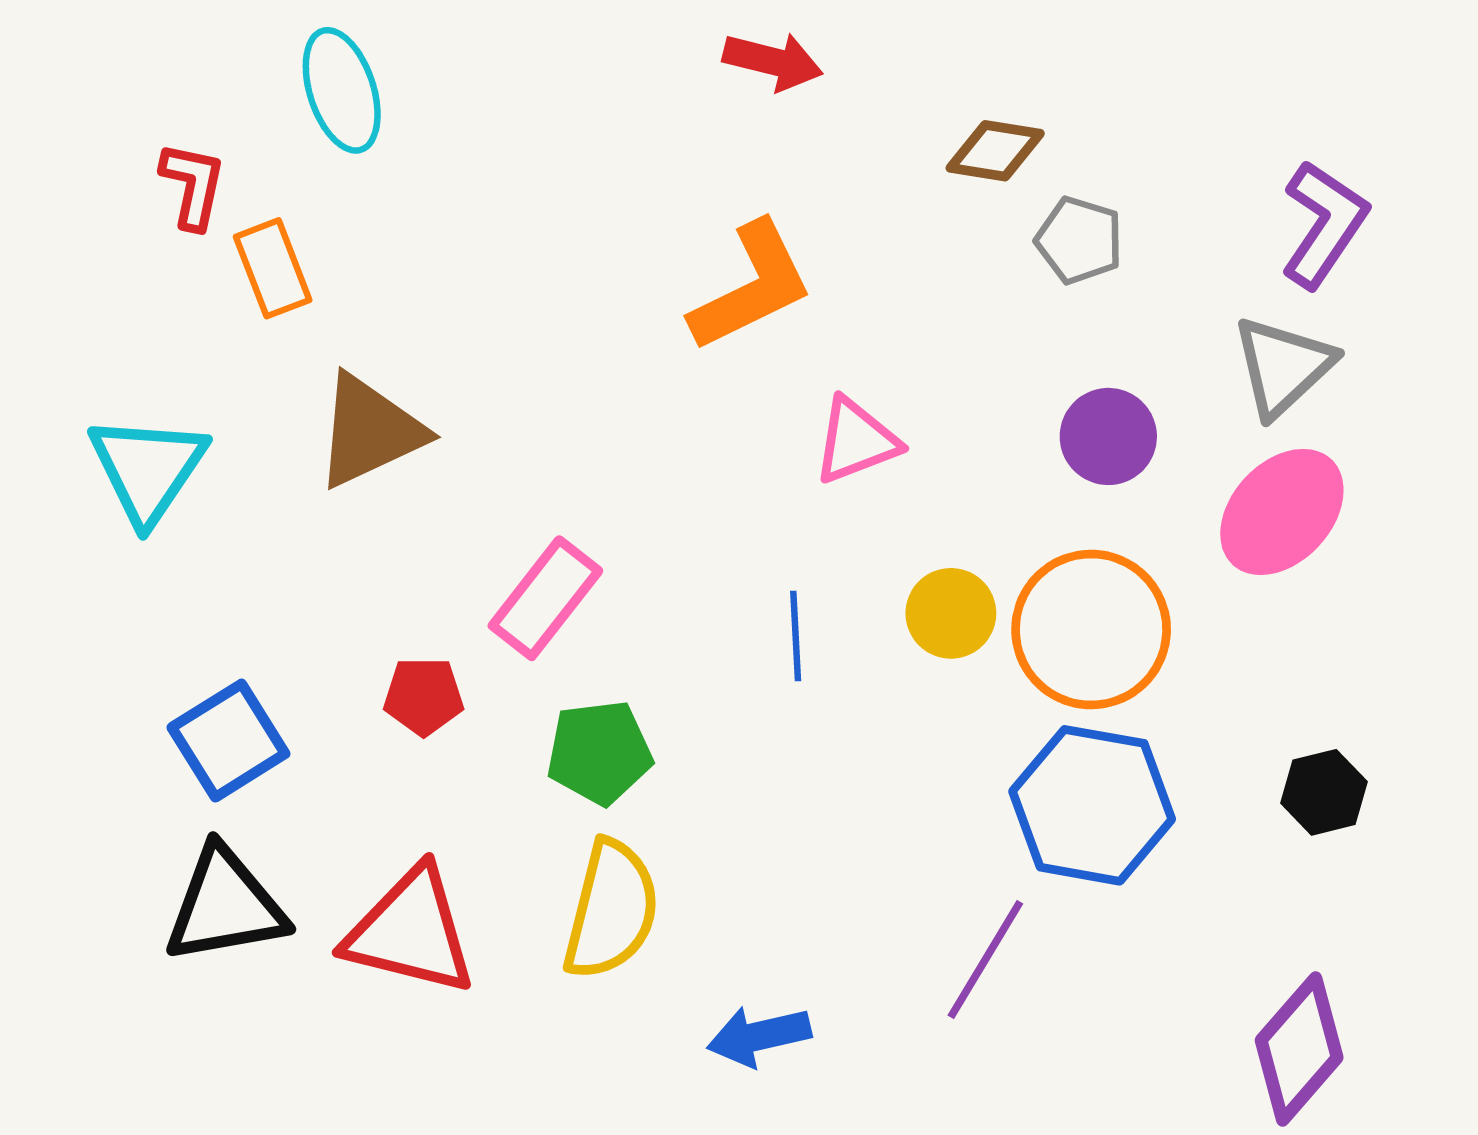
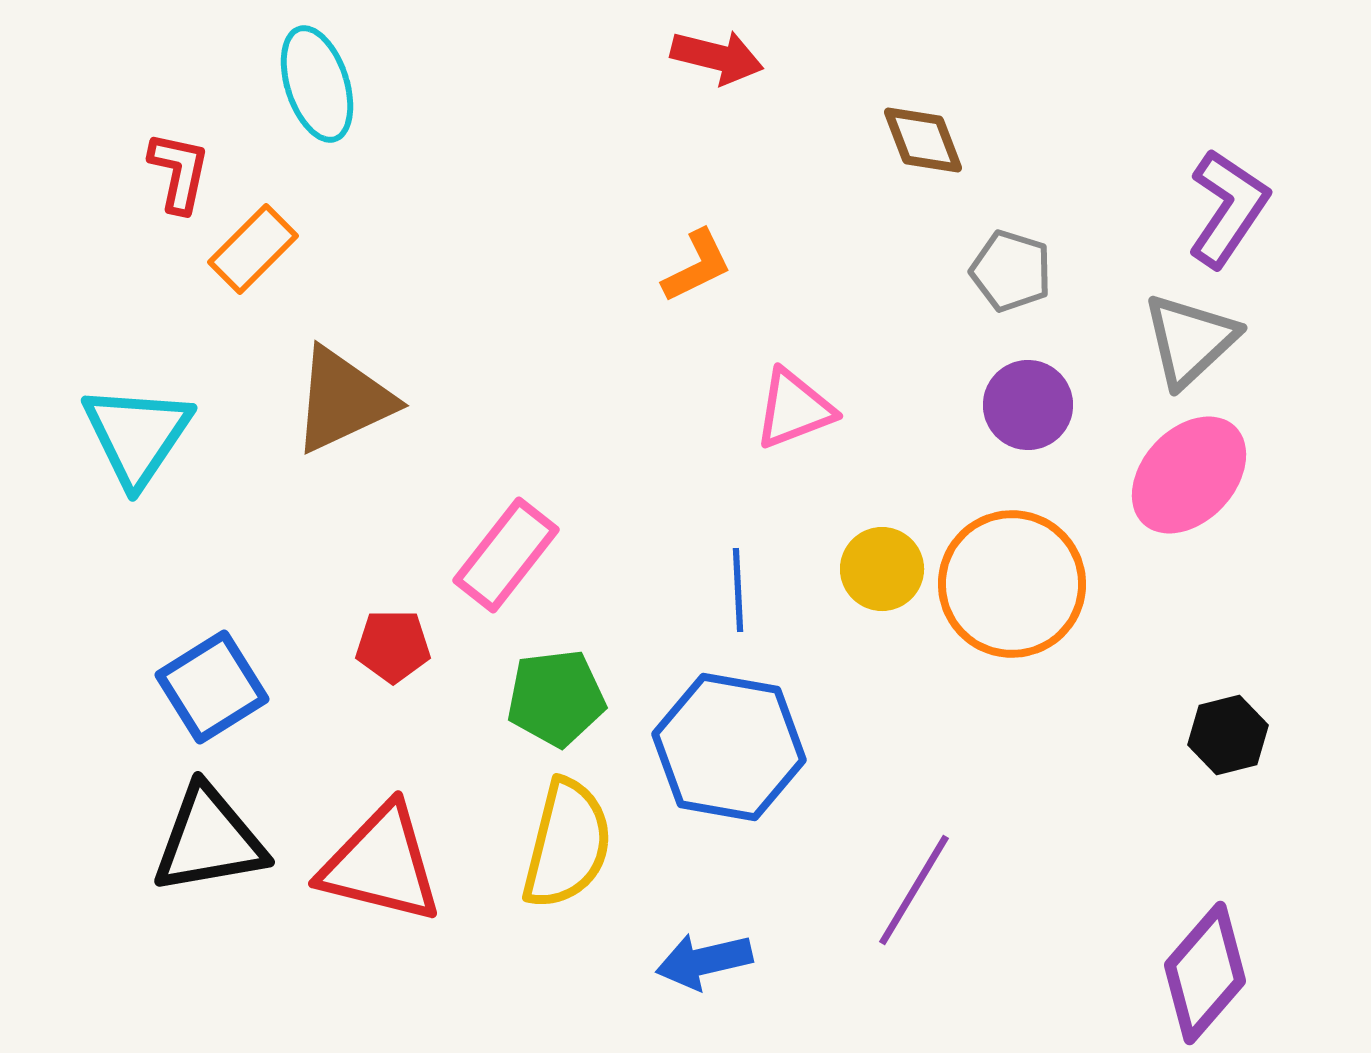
brown diamond: (995, 151) -> (923, 140), turned 60
gray pentagon: (1079, 240) -> (1011, 271), moved
orange rectangle: (273, 268) -> (253, 249), turned 66
orange L-shape: (751, 287) -> (697, 266), size x0.6
blue hexagon: (1092, 805) -> (729, 747), moved

